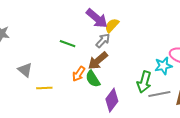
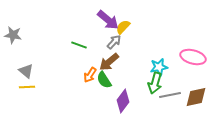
cyan star: (163, 66) -> (159, 67), moved
gray triangle: (25, 70) -> (26, 71), moved
yellow line: (44, 88) -> (27, 87), moved

